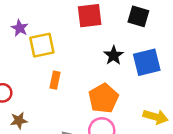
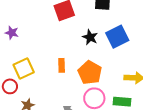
yellow square: (42, 45) -> (24, 68), moved
orange rectangle: (55, 80) -> (62, 65), moved

